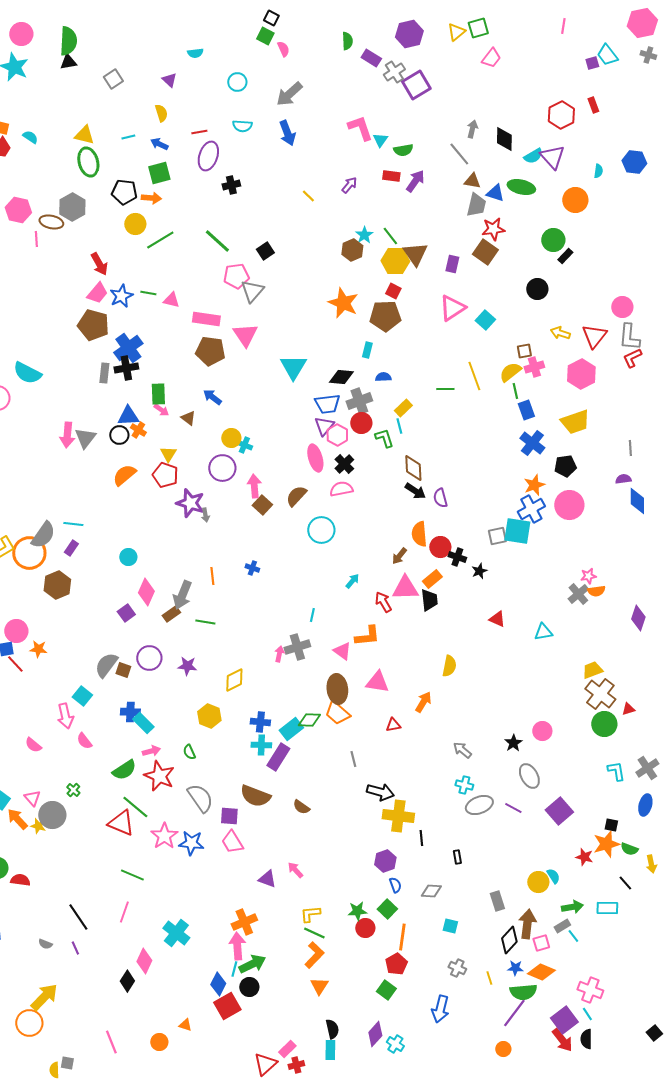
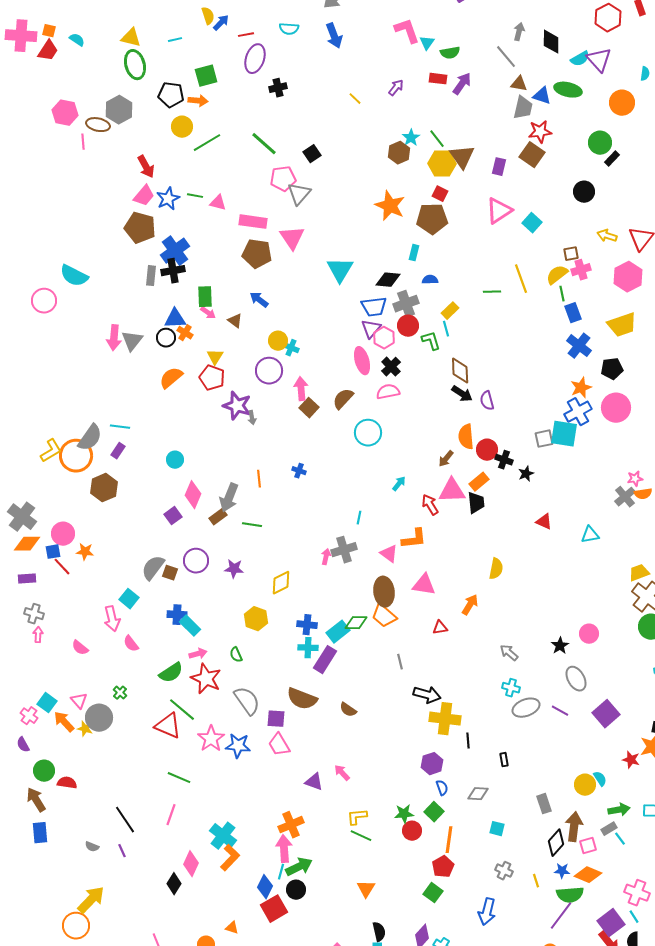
blue arrow: (159, 144) -> (221, 23), moved, turned 108
orange L-shape: (314, 955) -> (230, 858), moved

